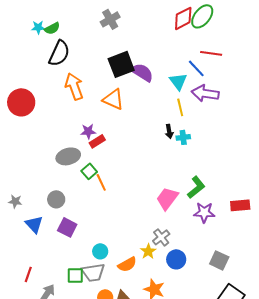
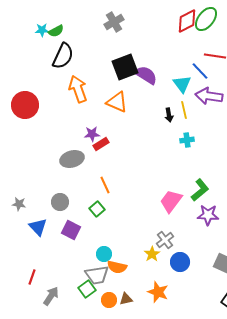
black arrow: (169, 131) -> (169, 115), moved
green square: (89, 171) -> (97, 209), moved
orange semicircle: (127, 264) -> (117, 267), moved, turned 42
green square: (75, 275) -> (87, 289), moved, turned -36

